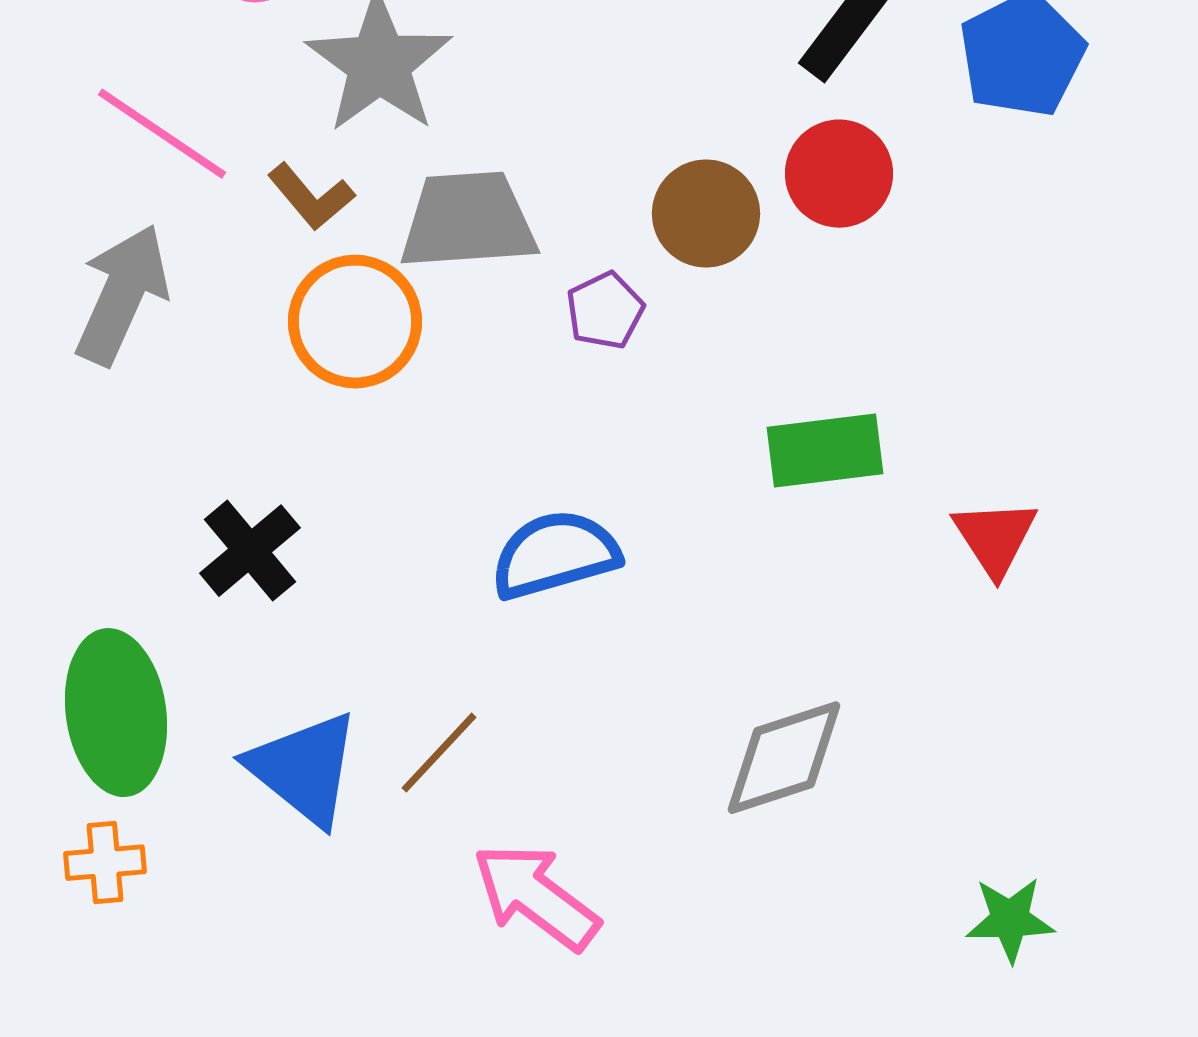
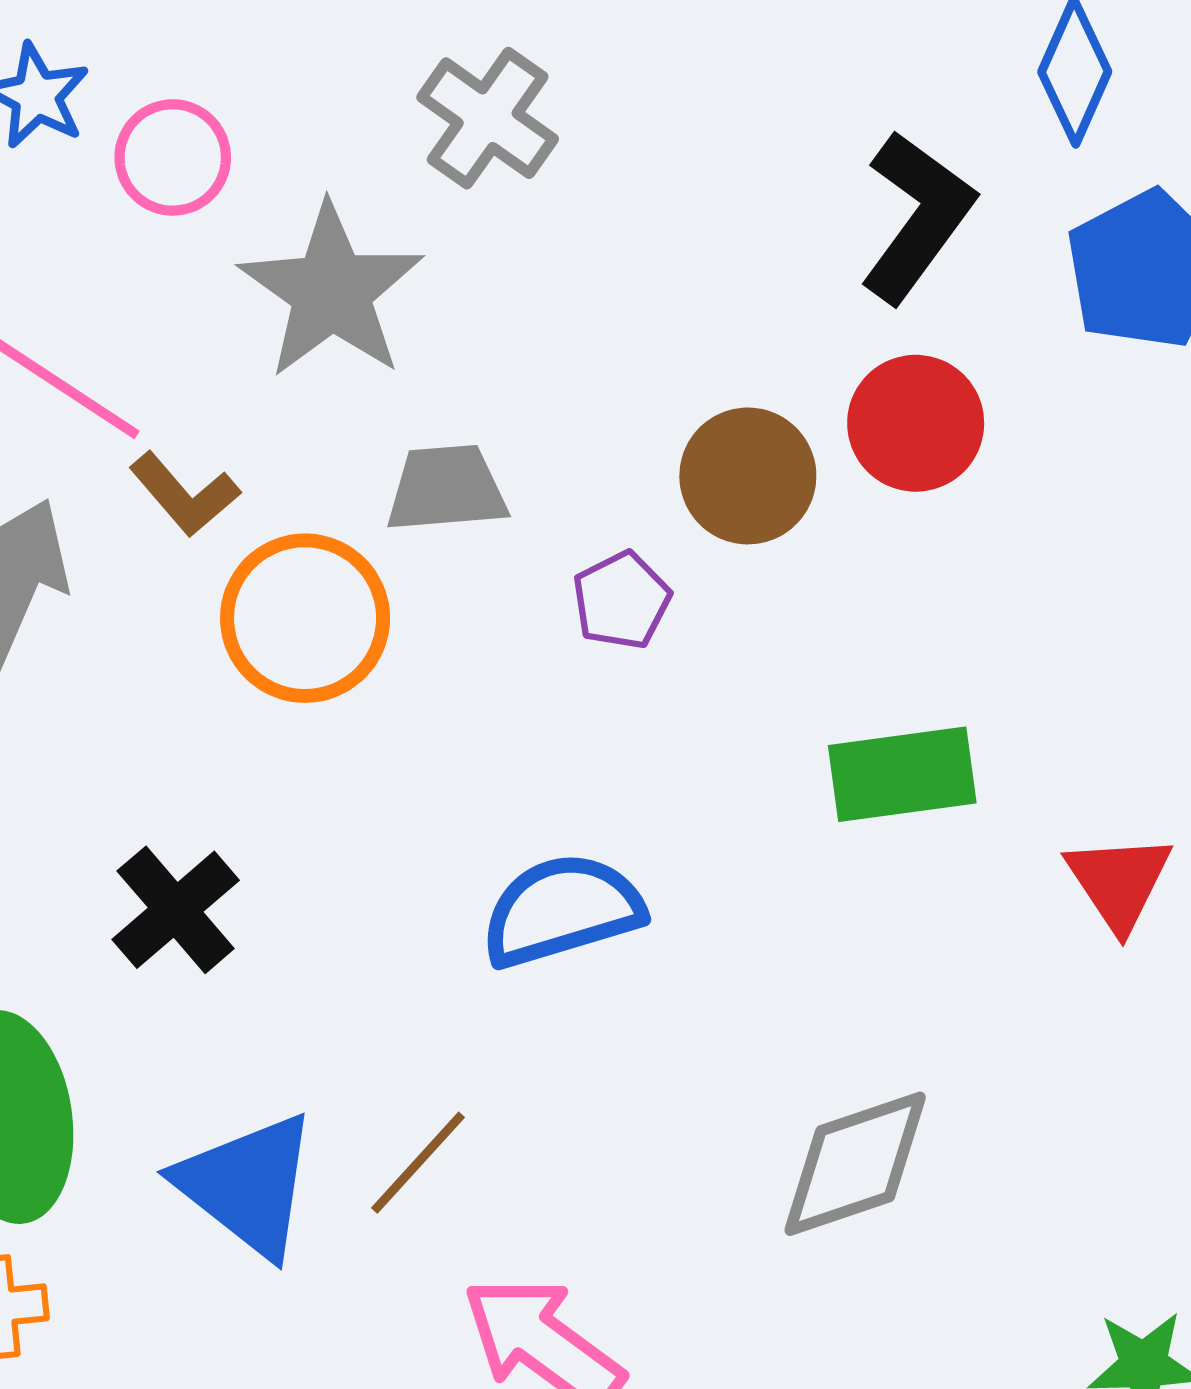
brown L-shape: (311, 197) -> (184, 494), moved
gray trapezoid: (468, 221) -> (447, 489), size x0.7

